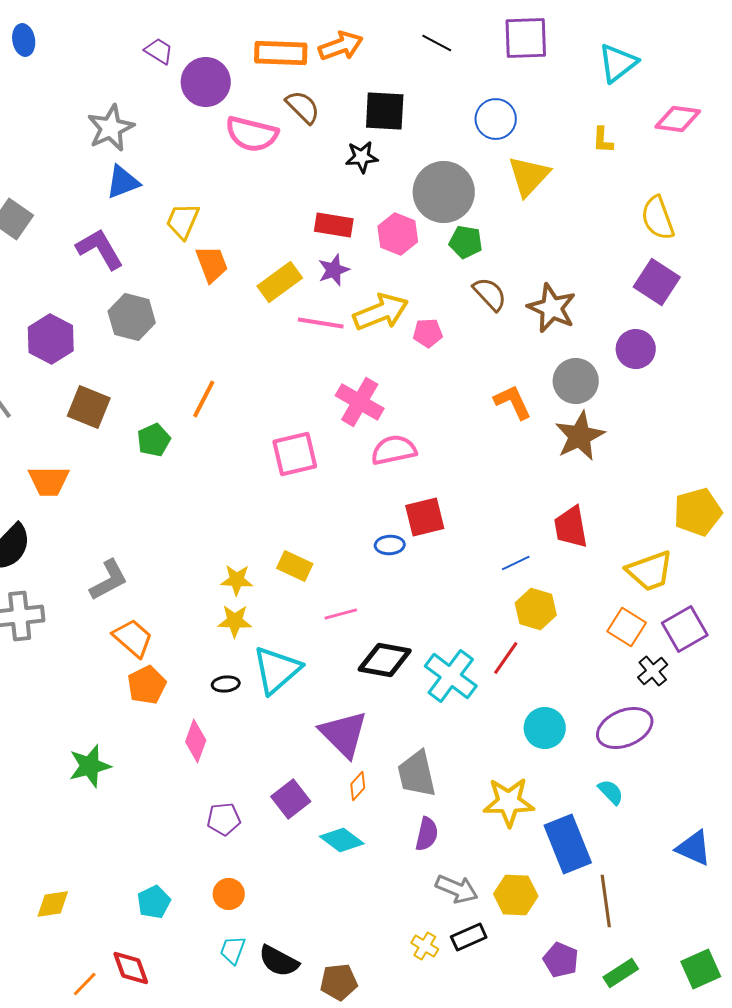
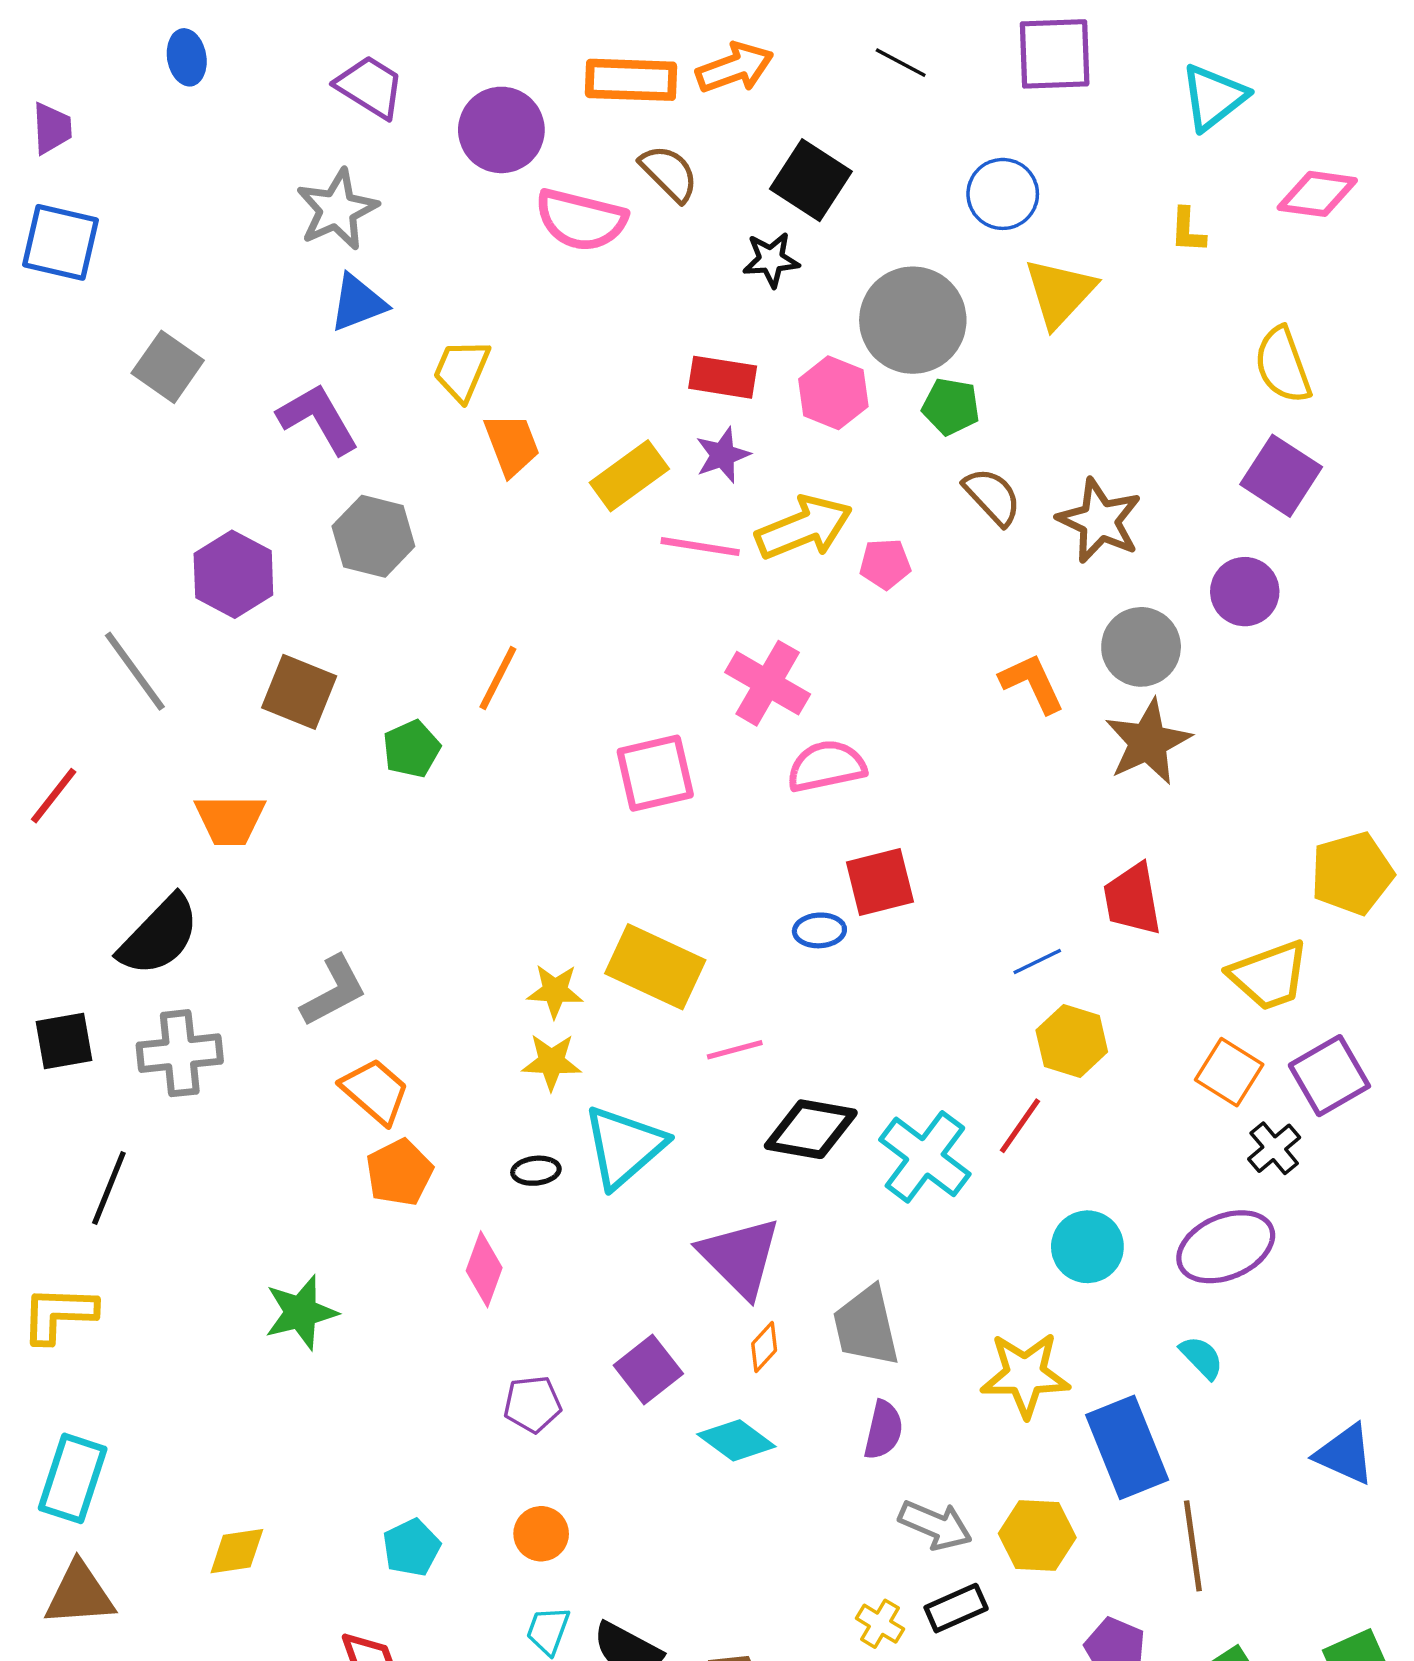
purple trapezoid: (159, 51) -> (370, 87), moved, size x1.4
black square: (385, 111) -> (811, 180), turned 30
yellow rectangle: (295, 566) -> (655, 967), size x1.6

